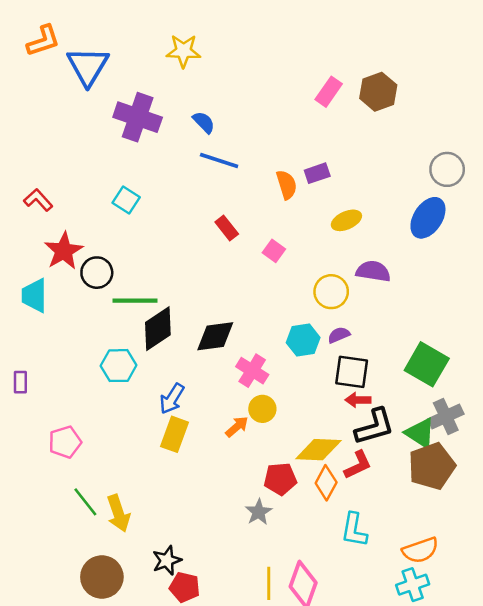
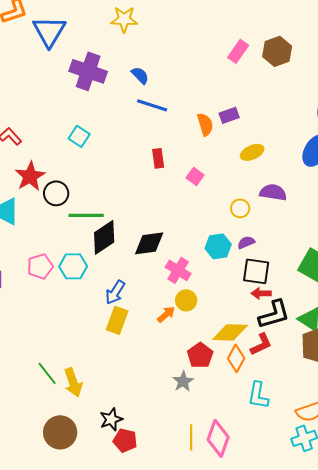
red rectangle: (227, 228) -> (158, 158), turned 30
yellow circle: (331, 292) -> (240, 208), size x0.7
pink pentagon: (65, 442) -> (40, 266), moved
red pentagon: (280, 479) -> (200, 355), turned -30

